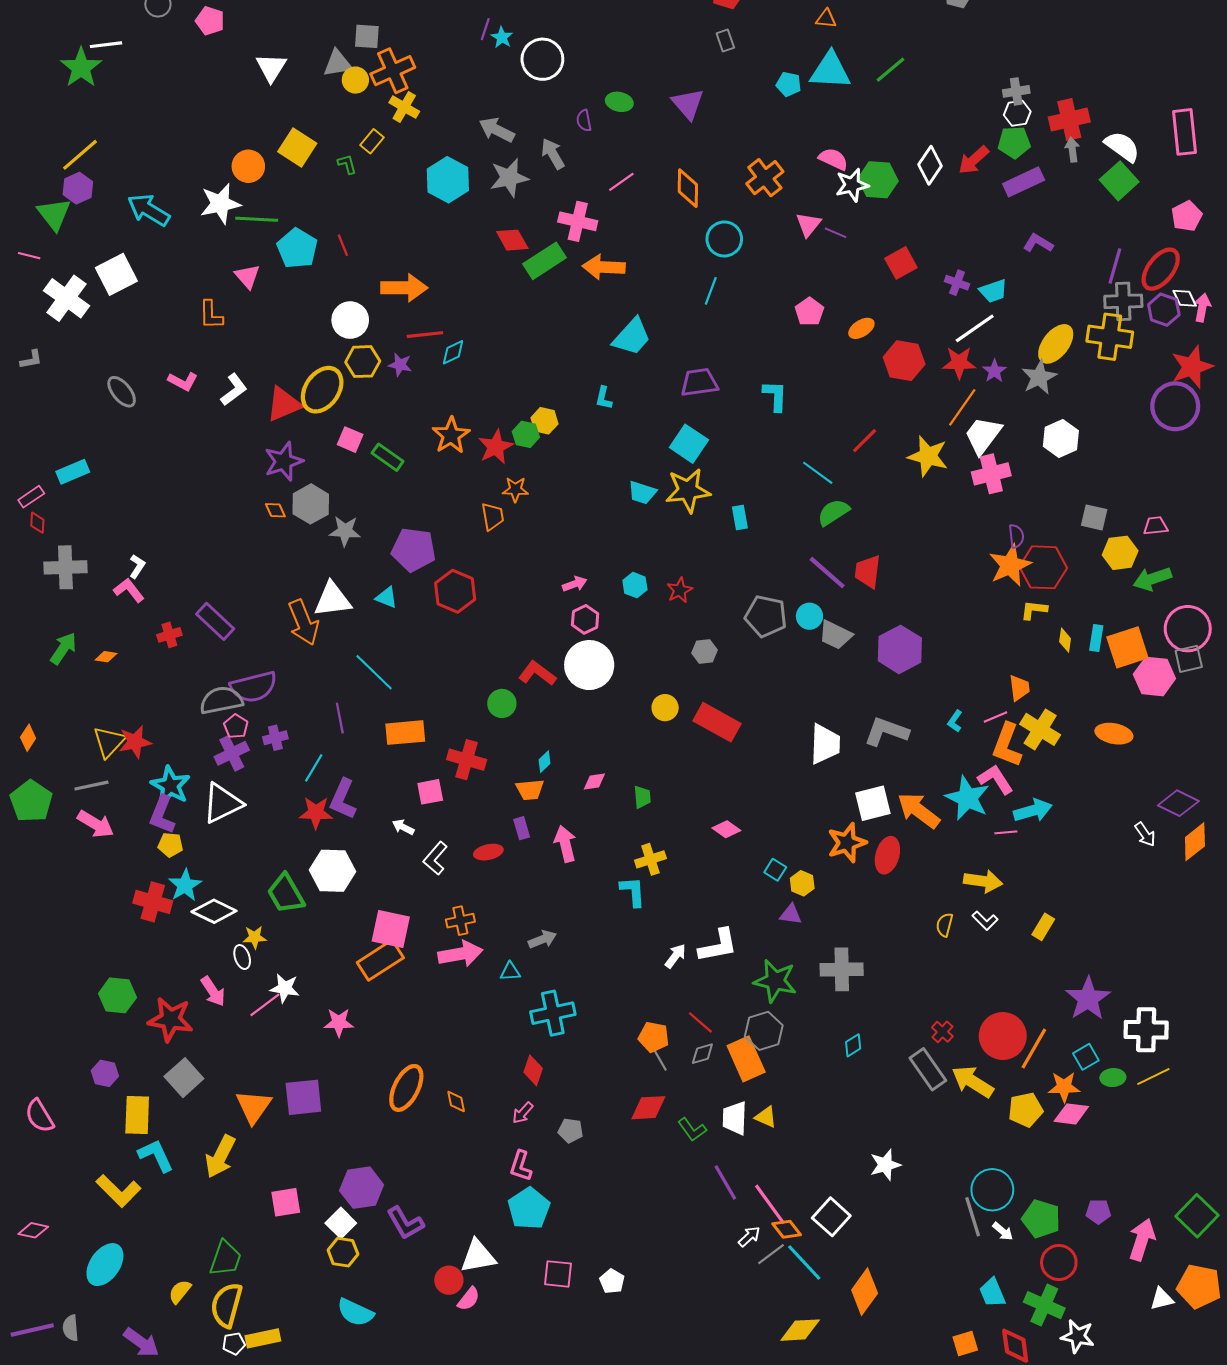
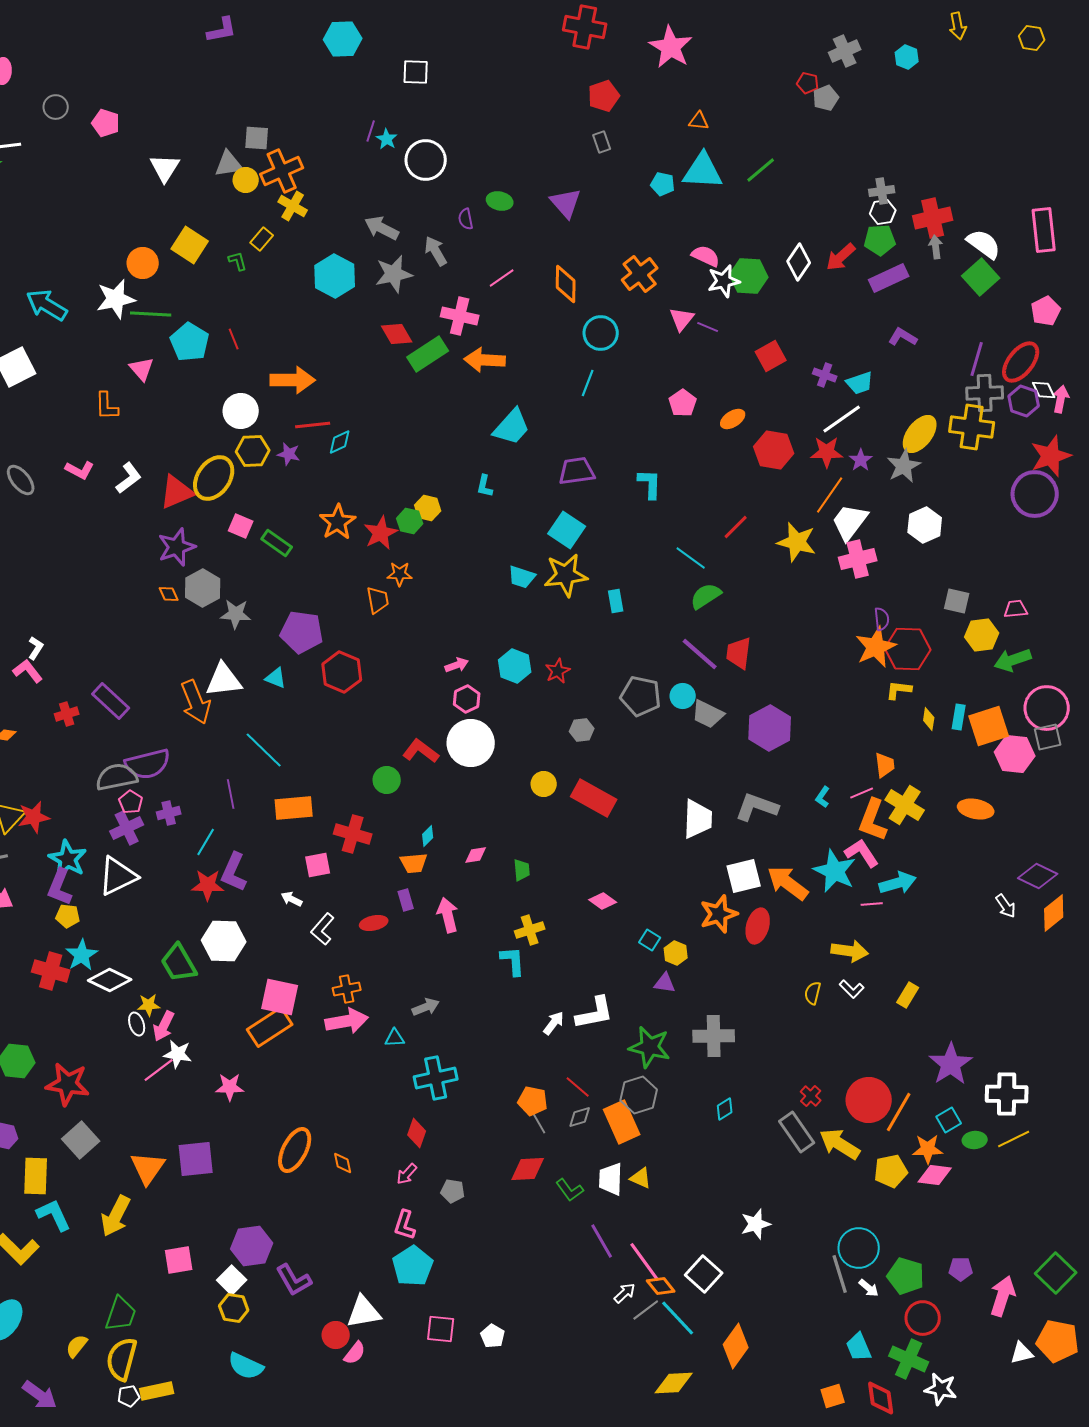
cyan hexagon: (635, 585) -> (515, 666), size x1.4
pink arrow: (213, 991) -> (164, 1026), moved, turned 60

